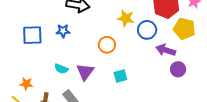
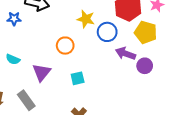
blue star: (63, 31) -> (14, 19), moved
cyan semicircle: (61, 69) -> (13, 59), moved
purple circle: (178, 69) -> (145, 66), moved

